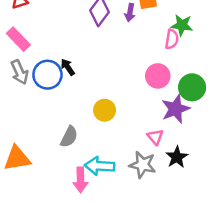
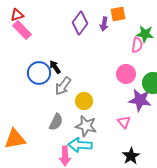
pink rectangle: (18, 39) -> (22, 30), moved
gray arrow: (20, 72) -> (63, 86), moved, turned 60
purple star: (176, 109) -> (140, 100), turned 30
black star: (177, 157) -> (131, 156), moved
gray star: (143, 165) -> (86, 126), moved

